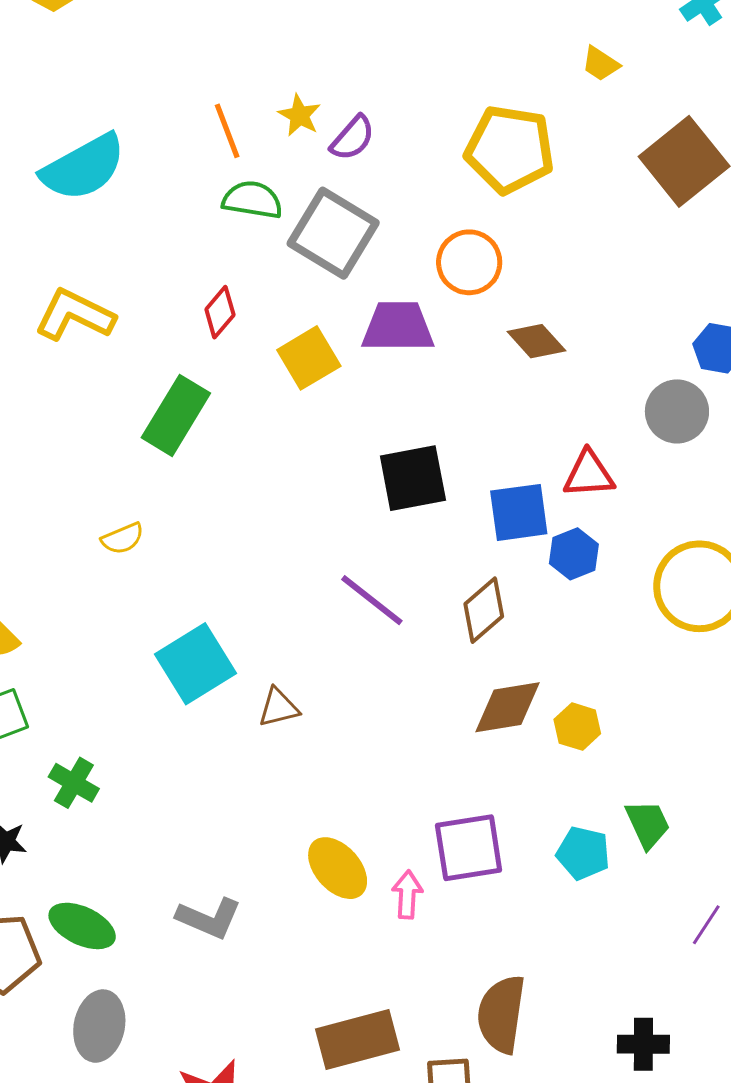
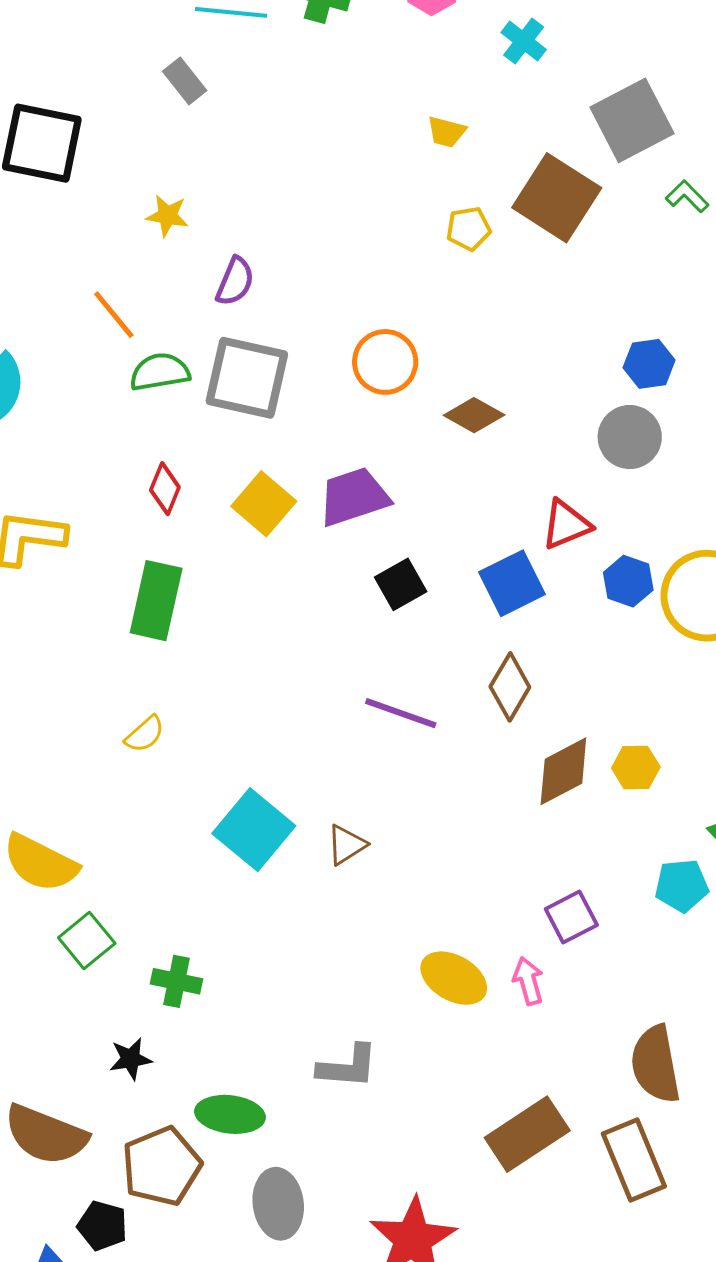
yellow star: (299, 115) -> (167, 216), moved
yellow pentagon: (510, 149) -> (469, 229), moved, size x0.5
purple trapezoid: (398, 327) -> (354, 497), moved
black square: (413, 478) -> (401, 584), size x0.7
blue hexagon: (574, 554) -> (628, 581), moved
purple square: (469, 848) -> (571, 917), size x0.7

